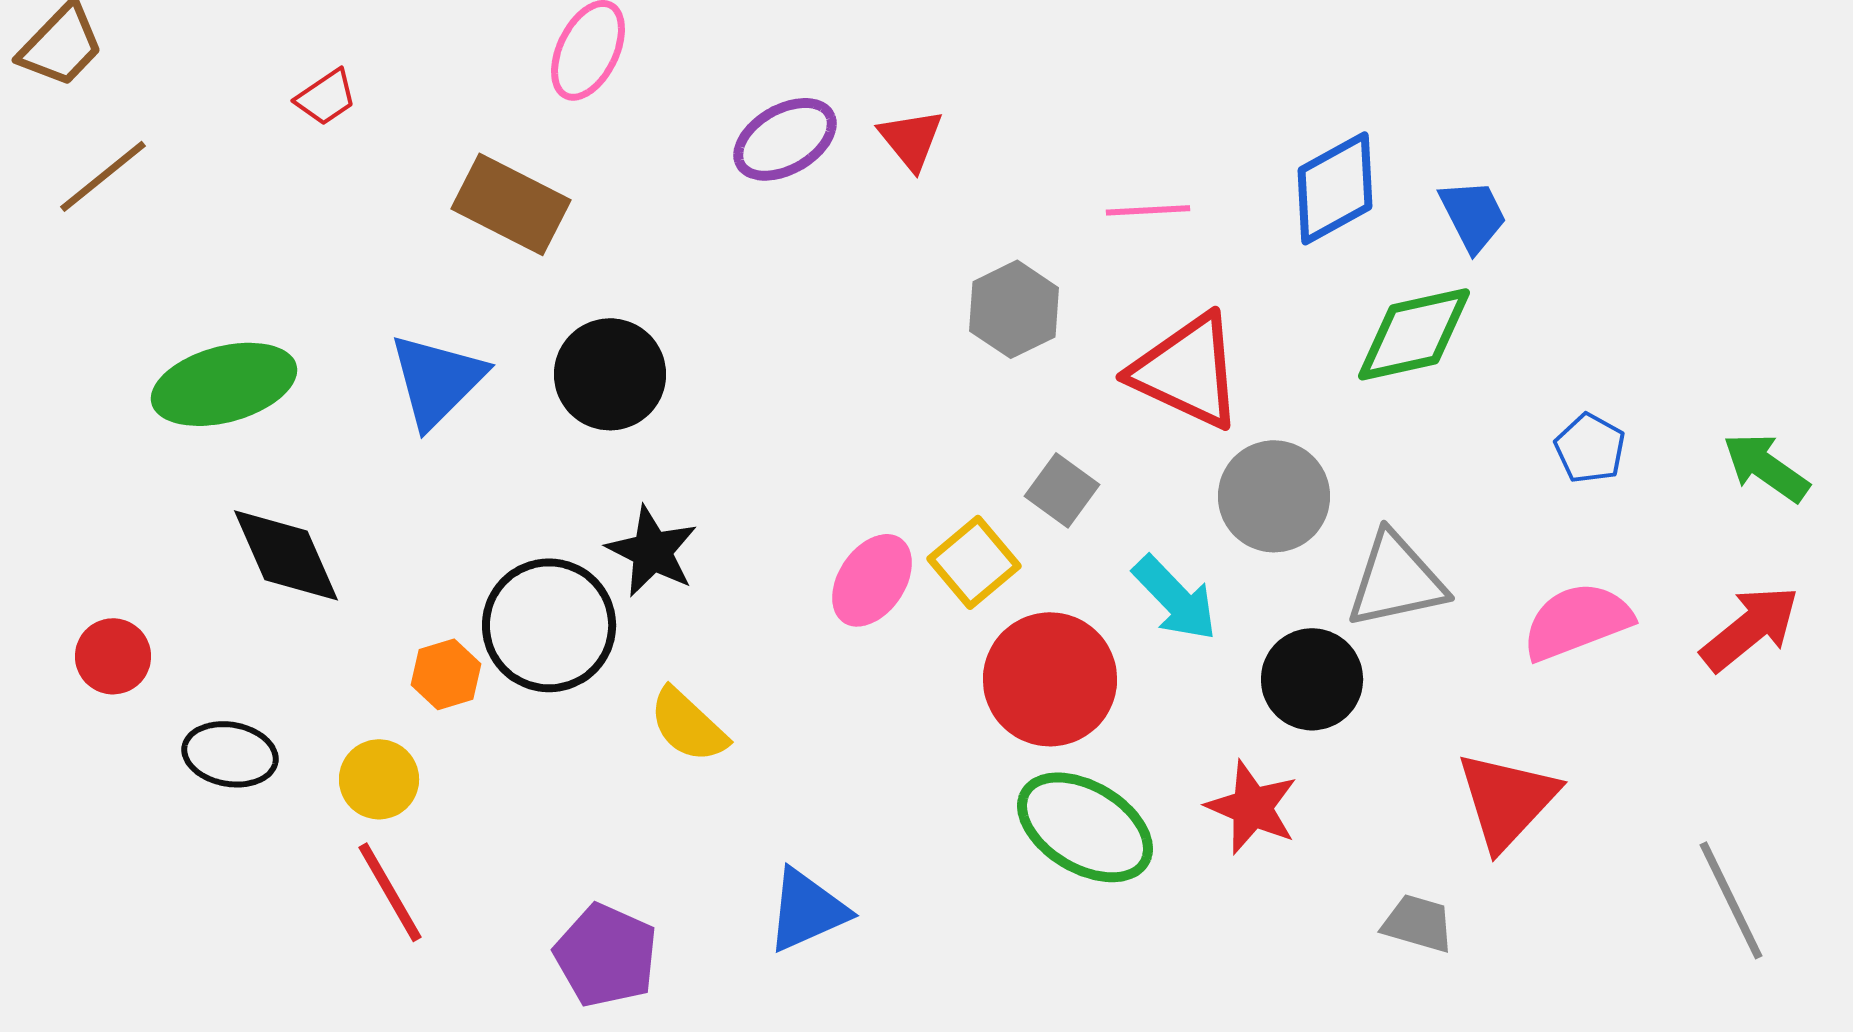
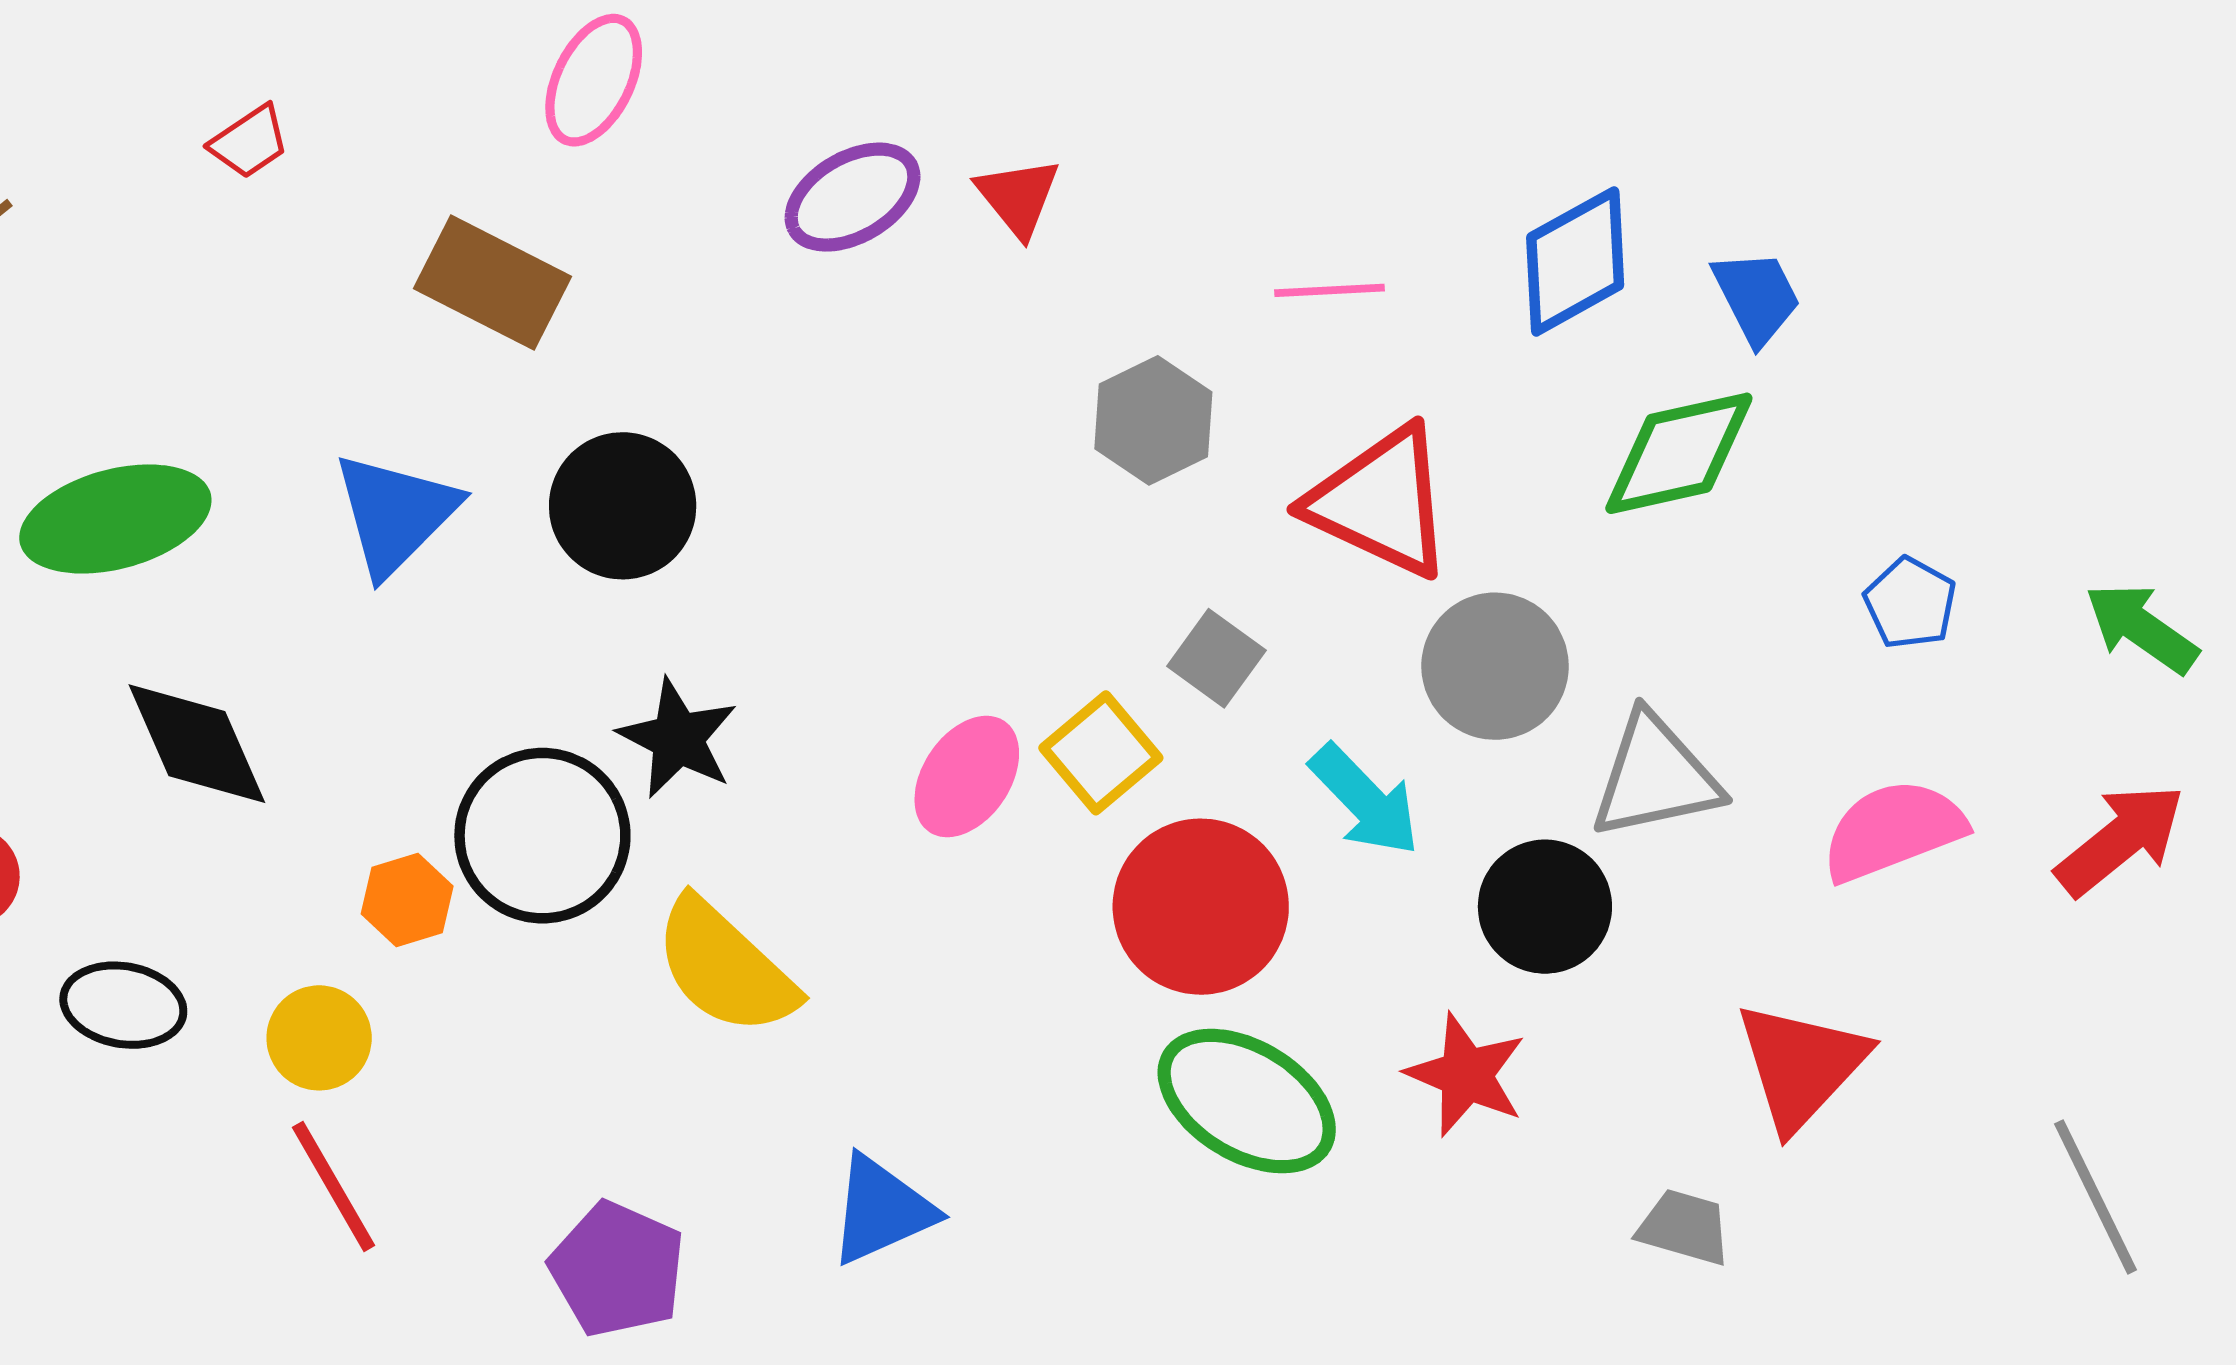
yellow semicircle: (688, 725) -> (725, 967), size x1.4

